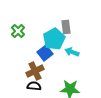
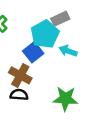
gray rectangle: (66, 27) -> (60, 19), turned 72
brown cross: (35, 71) -> (20, 75), turned -36

